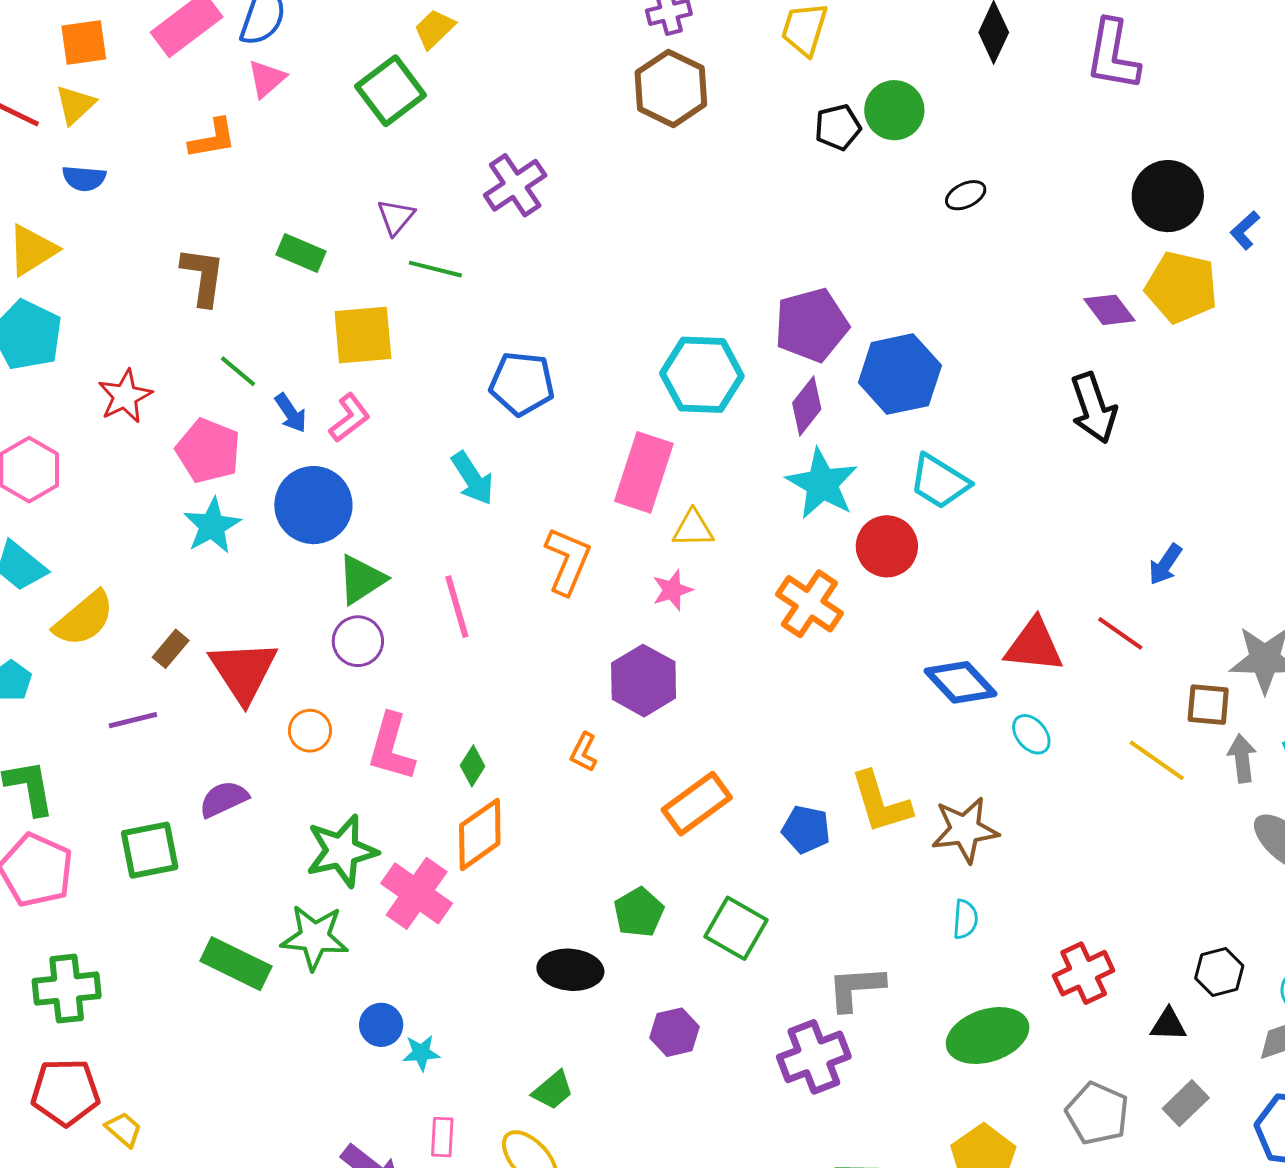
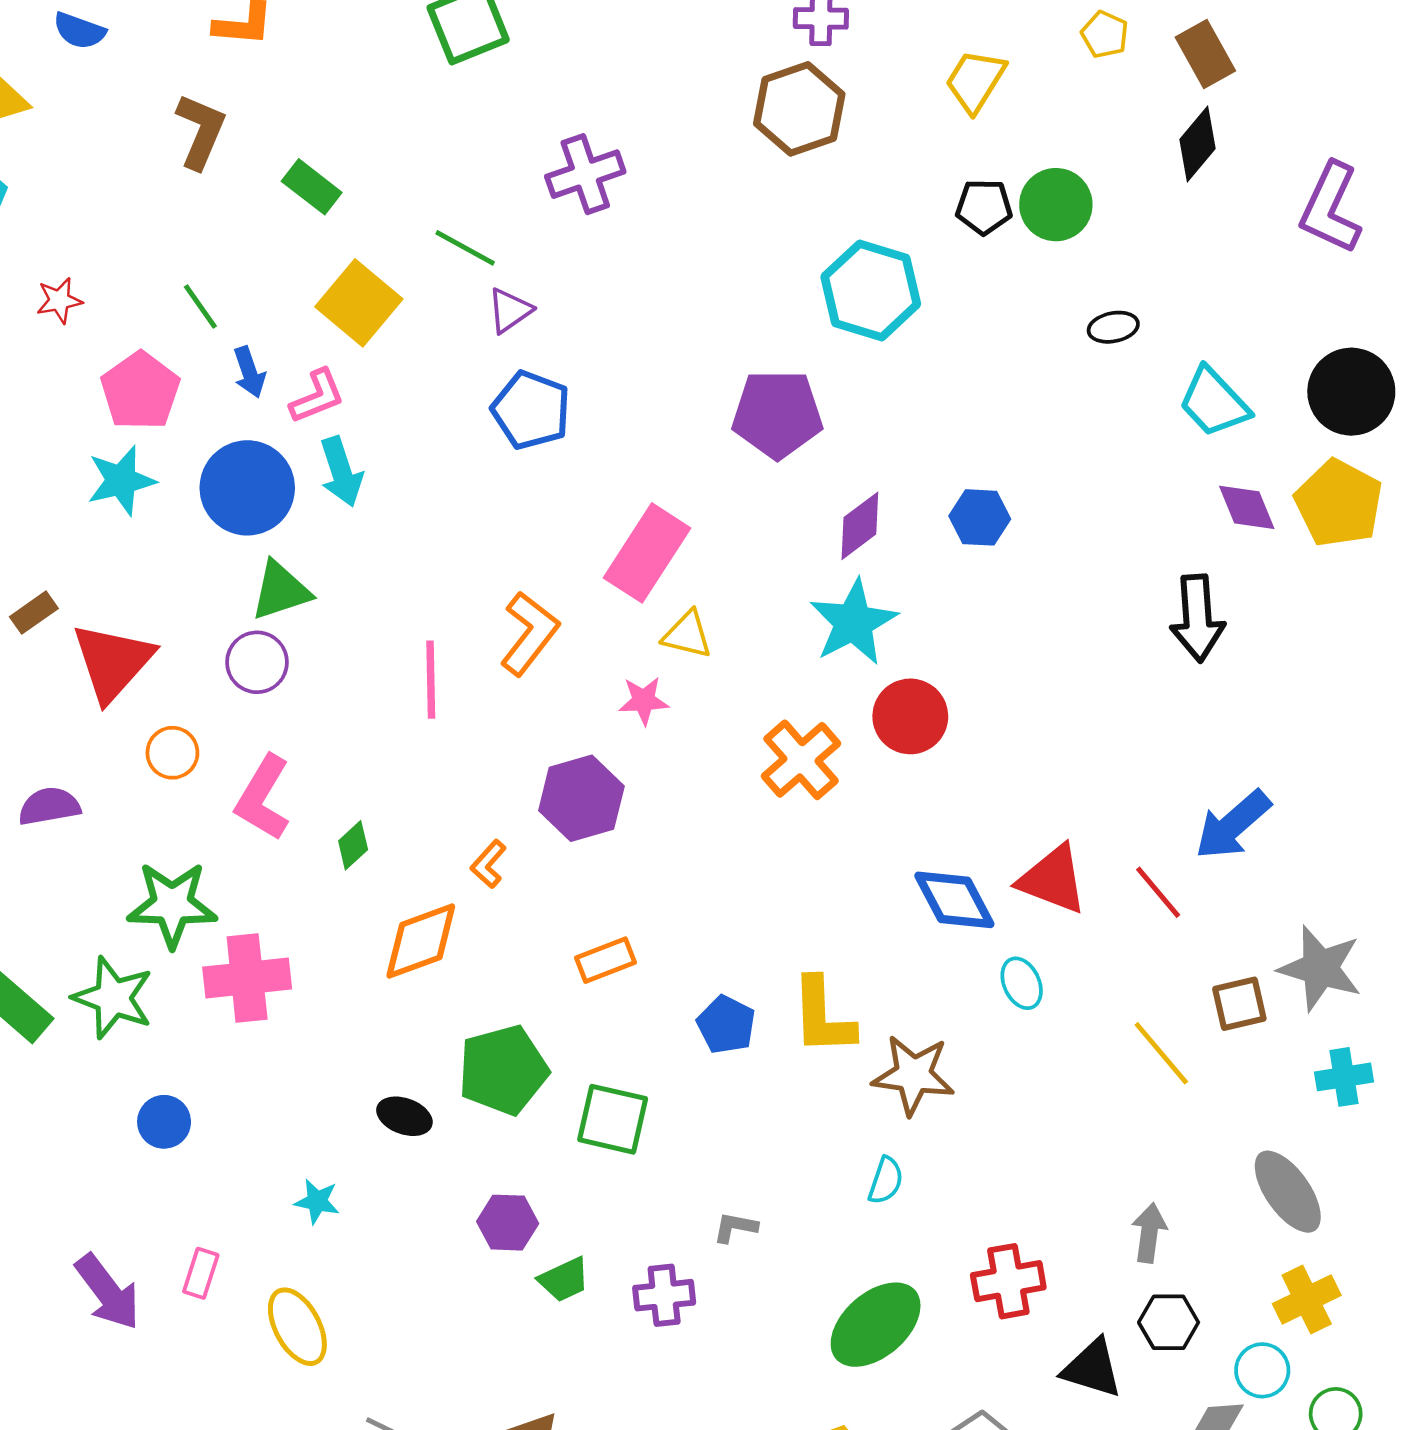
purple triangle: (396, 217) -> (510, 310), moved
brown L-shape: (203, 276) -> (201, 131), moved
purple pentagon: (811, 325) -> (777, 414), moved
yellow square: (363, 335) -> (359, 303), turned 30
blue hexagon: (900, 374) -> (980, 517), size x0.6
cyan hexagon: (702, 375) -> (871, 290), moved
red star: (125, 396) -> (59, 300), size x0.7
cyan arrow: (473, 478) -> (341, 472), moved
cyan trapezoid: (939, 482) -> (1214, 402), moved
blue arrow: (1165, 564) -> (1233, 825), size x1.6
pink line: (457, 607) -> (431, 680), moved
brown square: (1208, 705) -> (1239, 1004), turned -33
gray arrow: (1242, 758) -> (1149, 1233), moved
orange rectangle: (697, 804) -> (605, 960), size x0.7
orange diamond: (480, 834) -> (421, 941), moved
pink cross: (417, 893) -> (247, 978), turned 34
green pentagon: (639, 912) -> (503, 1070), size x1.5
green square: (736, 928) -> (613, 1119), turned -32
black ellipse: (570, 970) -> (404, 1116), size x0.7
gray L-shape: (856, 988) -> (735, 1227), size x0.6
black triangle: (1168, 1025) -> (1092, 1368), size x1.4
green ellipse: (988, 1036) -> (876, 1325), turned -38
cyan star: (421, 1053) -> (317, 1201), moved
purple cross: (814, 1057) -> (664, 1295), size x0.7
green trapezoid: (553, 1090) -> (564, 1280), moved

